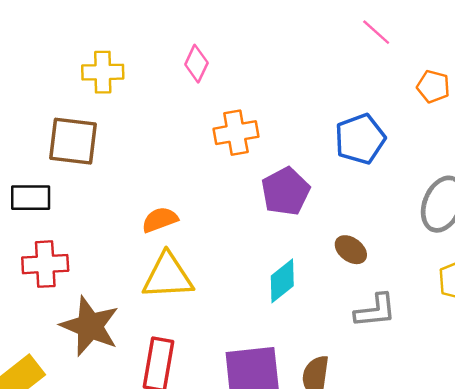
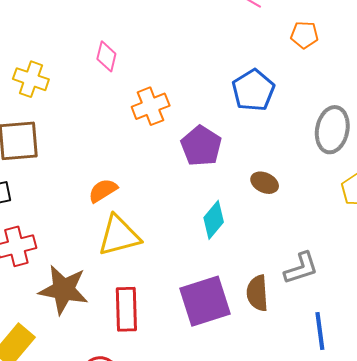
yellow cross: (103, 72) -> (31, 79), turned 32
gray L-shape: (375, 311) -> (301, 268), moved

